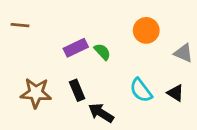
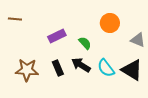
green semicircle: (102, 52) -> (85, 43), moved
black triangle: (175, 93) -> (132, 70), size x1.6
black arrow: (101, 113) -> (81, 65), moved

